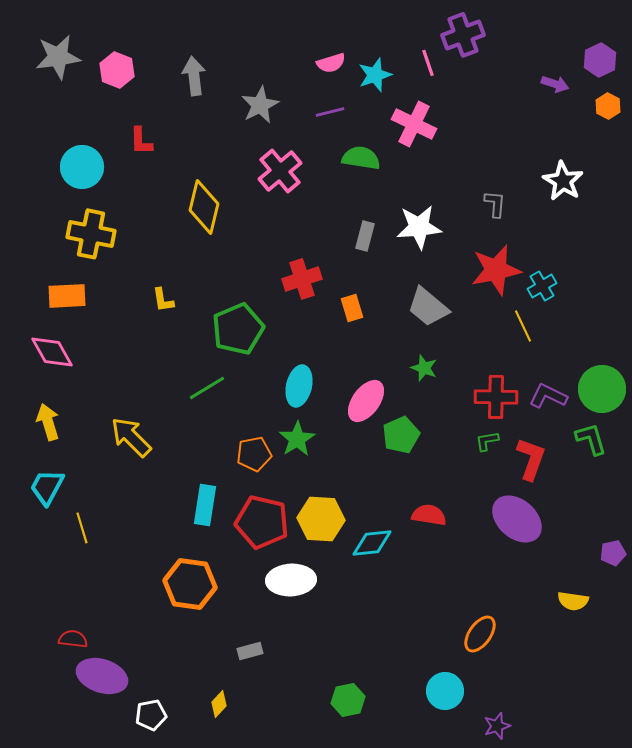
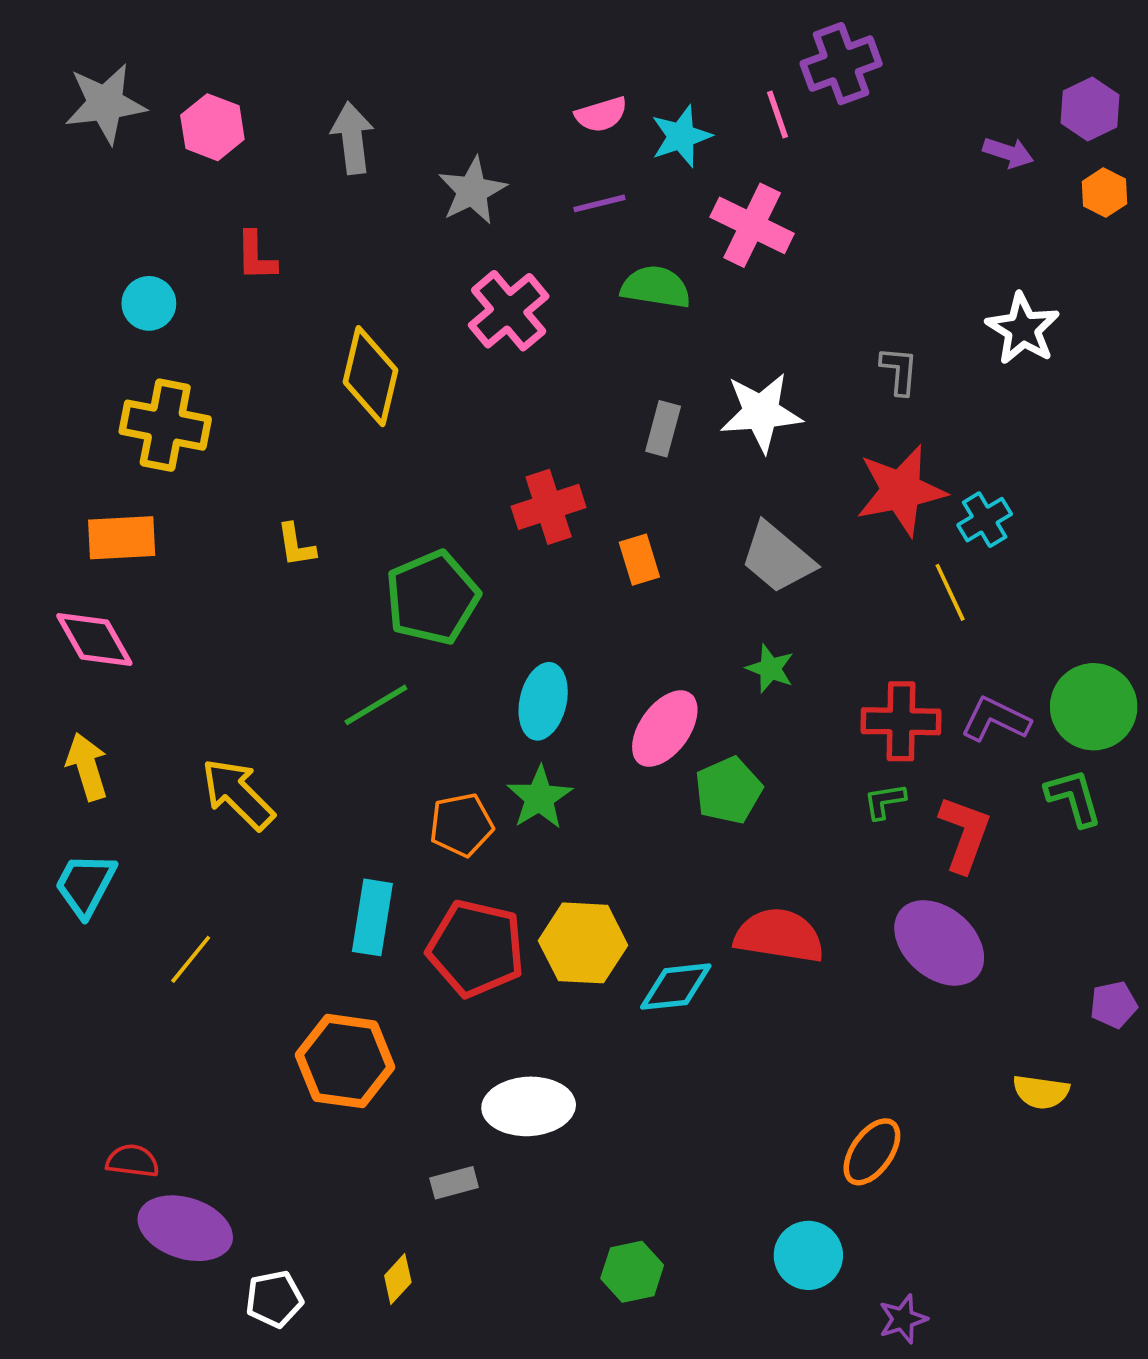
cyan circle: (82, 167) -> (149, 303), size x0.7
red semicircle: (429, 515) -> (779, 936), size x1.4
yellow line: (82, 528) -> (191, 959), moved, turned 56
white ellipse: (291, 580) -> (529, 1106), moved

